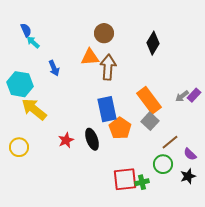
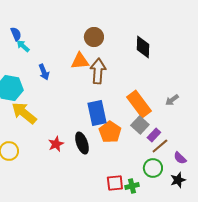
black diamond: (153, 43) -> (143, 47), turned -30
purple rectangle: (194, 95) -> (154, 135), moved
red square: (125, 179) -> (115, 183), size x0.7

